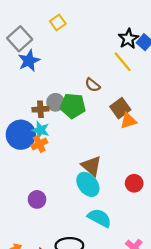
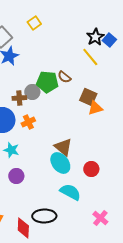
green pentagon: (73, 106) -> (47, 82), moved
brown square: (120, 108) -> (88, 97), turned -30
cyan star: (40, 130) -> (11, 150), moved
orange cross: (39, 144) -> (28, 122), moved
red circle: (134, 183) -> (91, 169), moved

